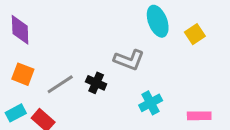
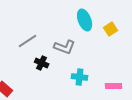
gray line: (60, 84) -> (28, 41), moved
cyan cross: (151, 103) -> (80, 77), turned 35

